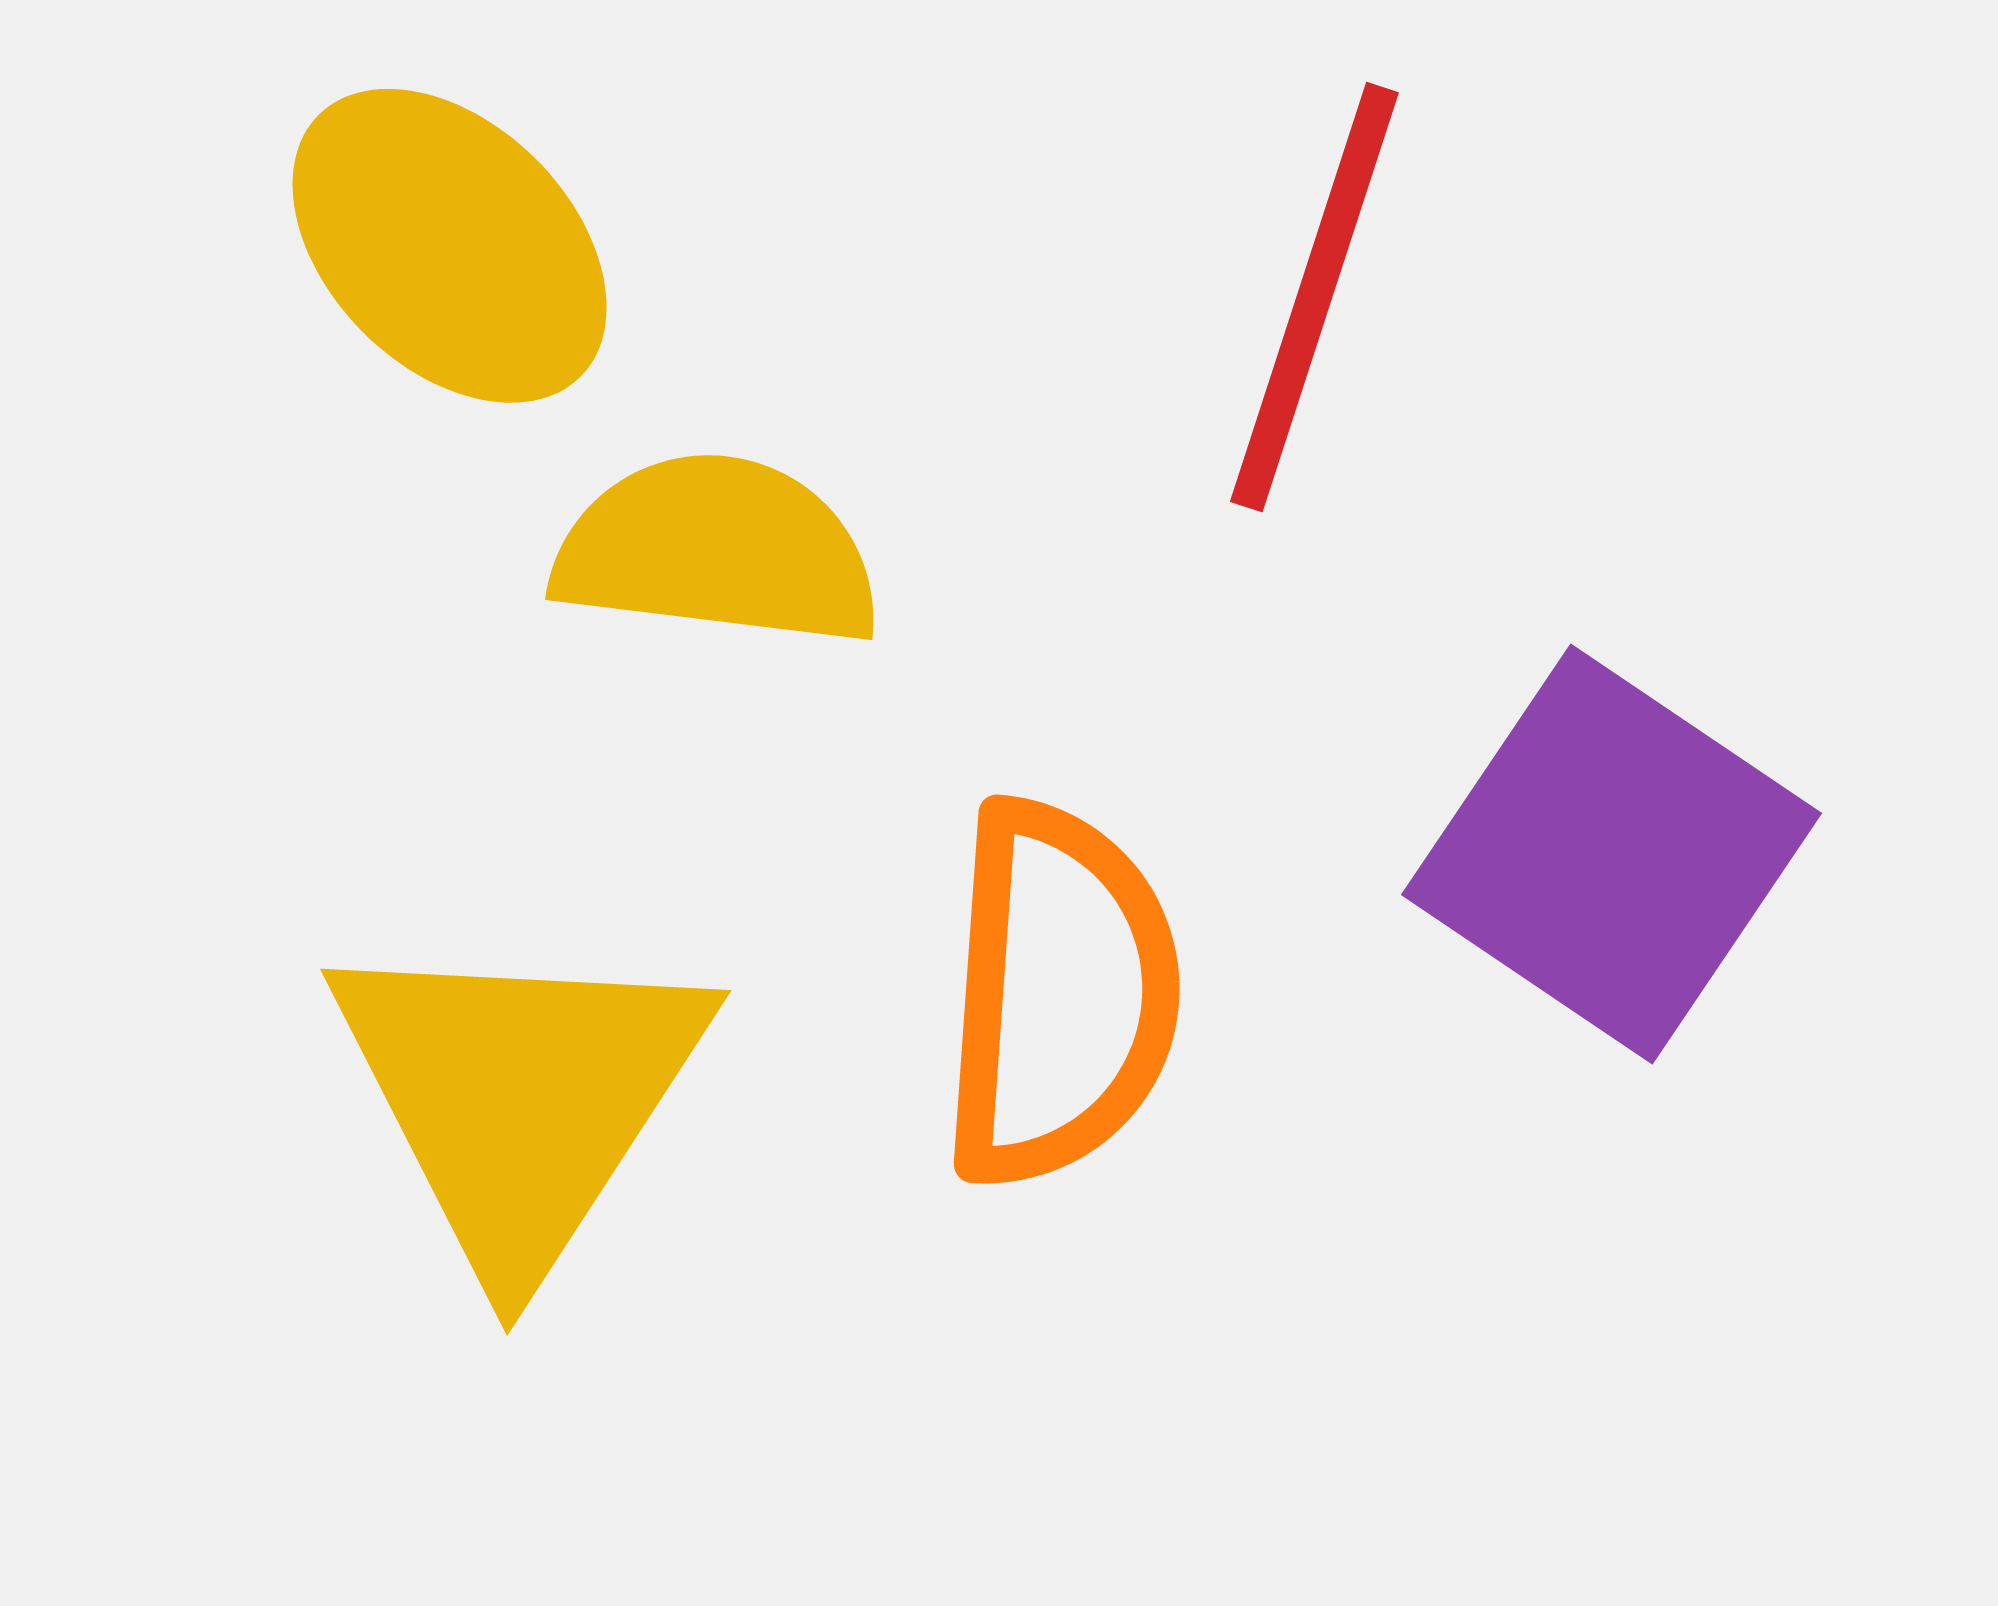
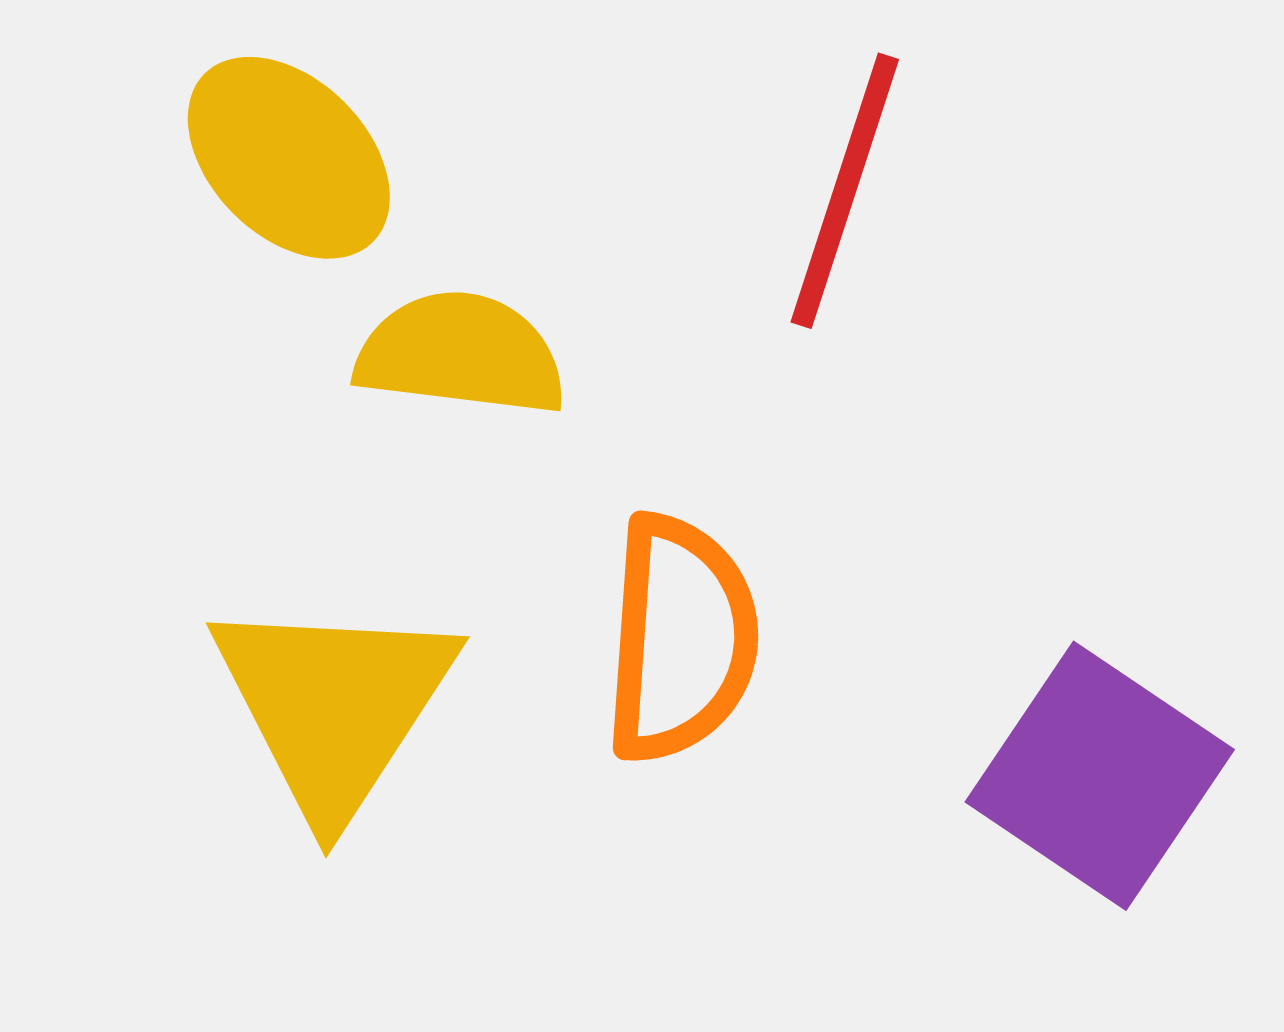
purple square: (1611, 854) -> (1100, 776), moved

